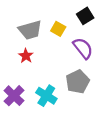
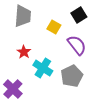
gray trapezoid: (30, 30) -> (23, 16), moved, turned -70
cyan cross: (46, 96) -> (43, 68), moved

